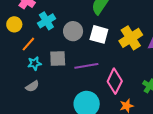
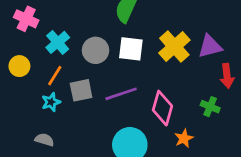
yellow circle: (14, 24) -> (19, 66), moved
orange line: (28, 44) -> (55, 76), moved
gray semicircle: (32, 86) -> (44, 140), moved, turned -120

